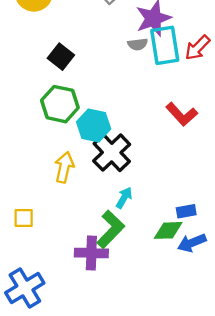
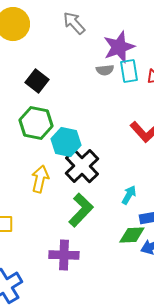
cyan rectangle: (165, 45) -> (129, 71), size x0.7
cyan arrow: (124, 198) -> (129, 195), moved
green L-shape: (111, 229) -> (81, 210), moved

